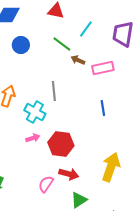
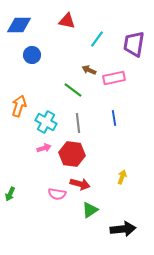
green line: (62, 44) -> (73, 90), moved
gray line: (54, 91) -> (78, 123), moved
yellow arrow: (111, 167) -> (122, 177), size x0.5
pink semicircle: (46, 184) -> (57, 194), turned -114

